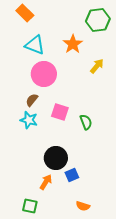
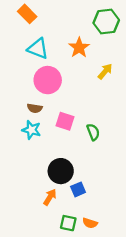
brown semicircle: (32, 100) -> (35, 108), turned -120
green square: (30, 206) -> (68, 223), moved

